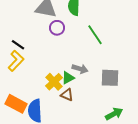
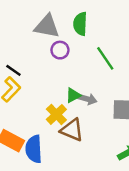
green triangle: (68, 78) -> (73, 95), moved
brown triangle: (67, 95) -> (72, 130), size x1.5

